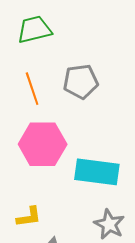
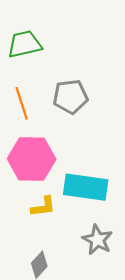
yellow L-shape: (29, 217) -> (43, 207), moved

